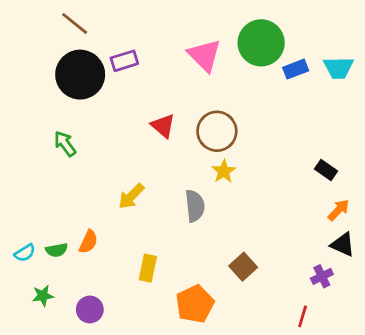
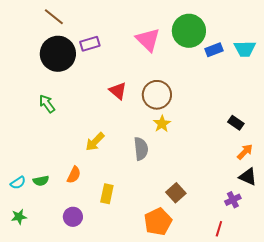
orange semicircle: (88, 242) -> (74, 175), moved
green star: (43, 296) -> (19, 217), moved
orange pentagon: (195, 304) -> (158, 222), moved
purple circle: (90, 309) -> (73, 217), moved

